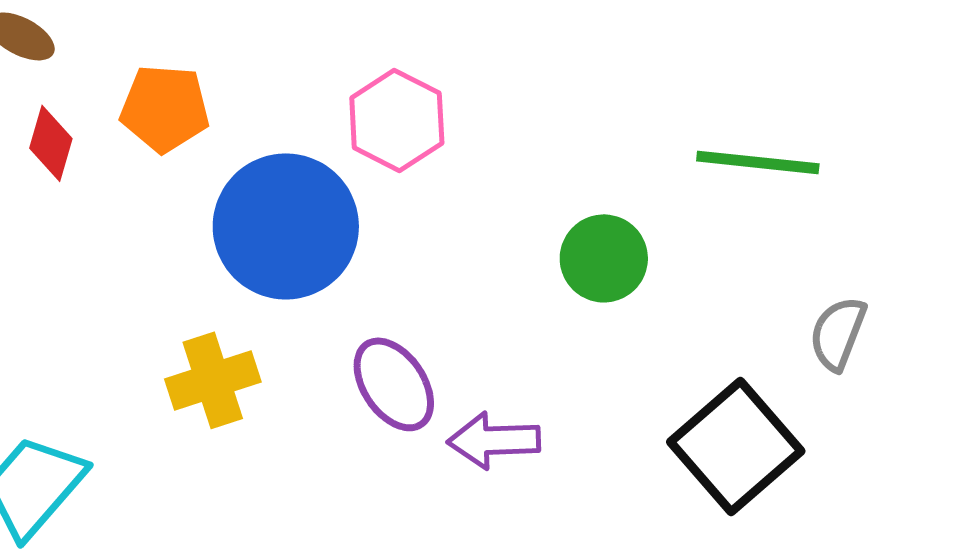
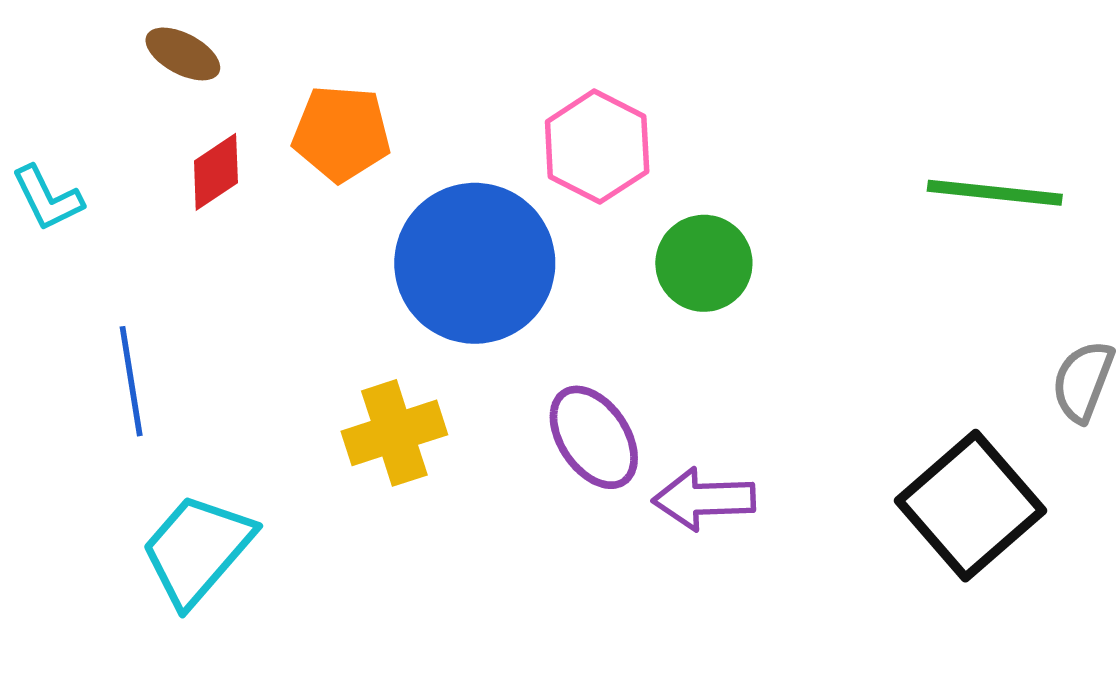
red diamond: (51, 143) -> (216, 172), turned 40
green circle: (604, 258) -> (704, 263), moved

